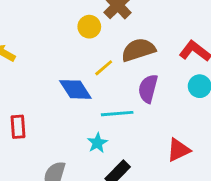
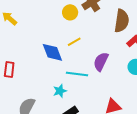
brown semicircle: (138, 50) -> (122, 21), moved, turned 105

